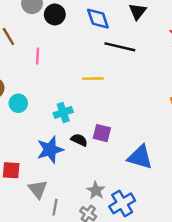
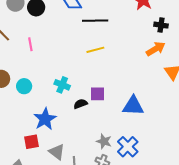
yellow line: (93, 79) -> (95, 50), moved
cyan cross: (63, 112) -> (62, 85), turned -35
black semicircle: (79, 140) -> (81, 104), turned -32
blue star: (50, 150) -> (45, 119), moved

